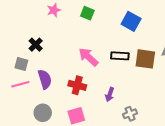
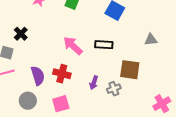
brown square: (145, 59) -> (130, 70), moved
purple semicircle: (45, 79) -> (38, 76), moved
gray cross: (130, 114) -> (114, 89), moved

